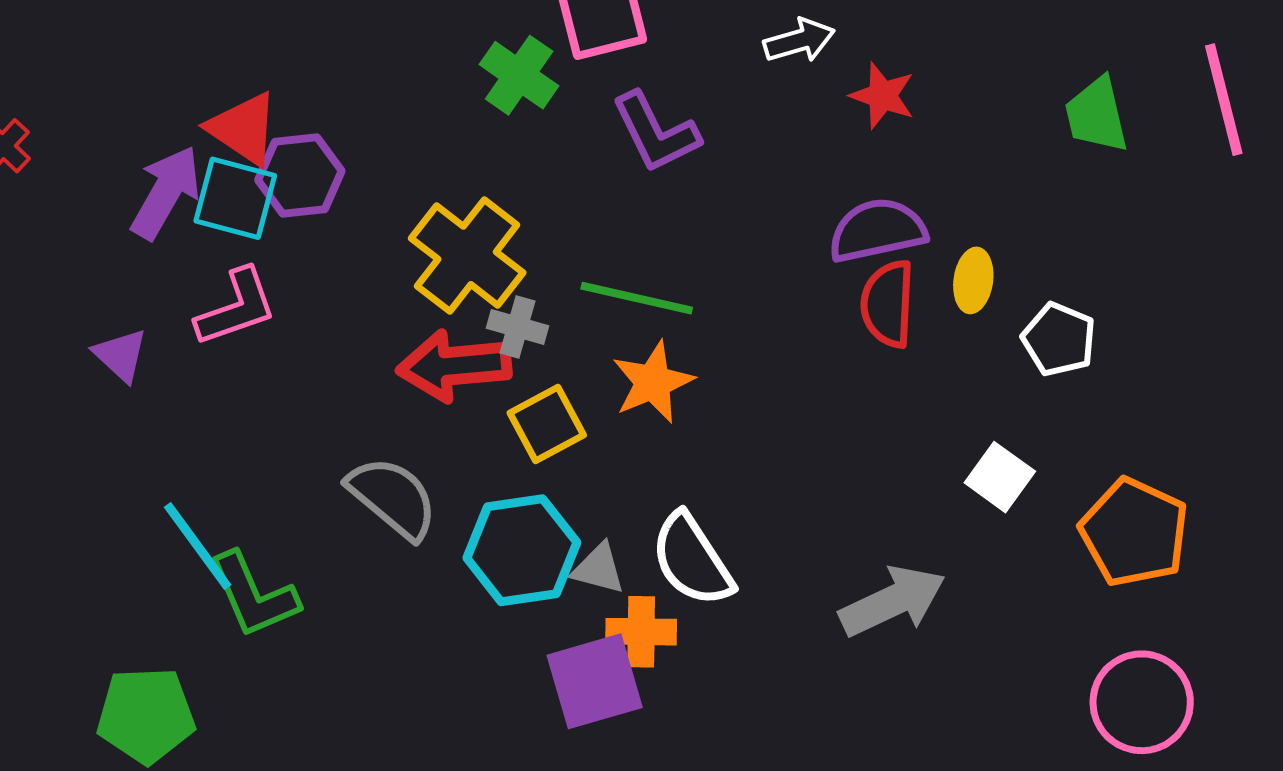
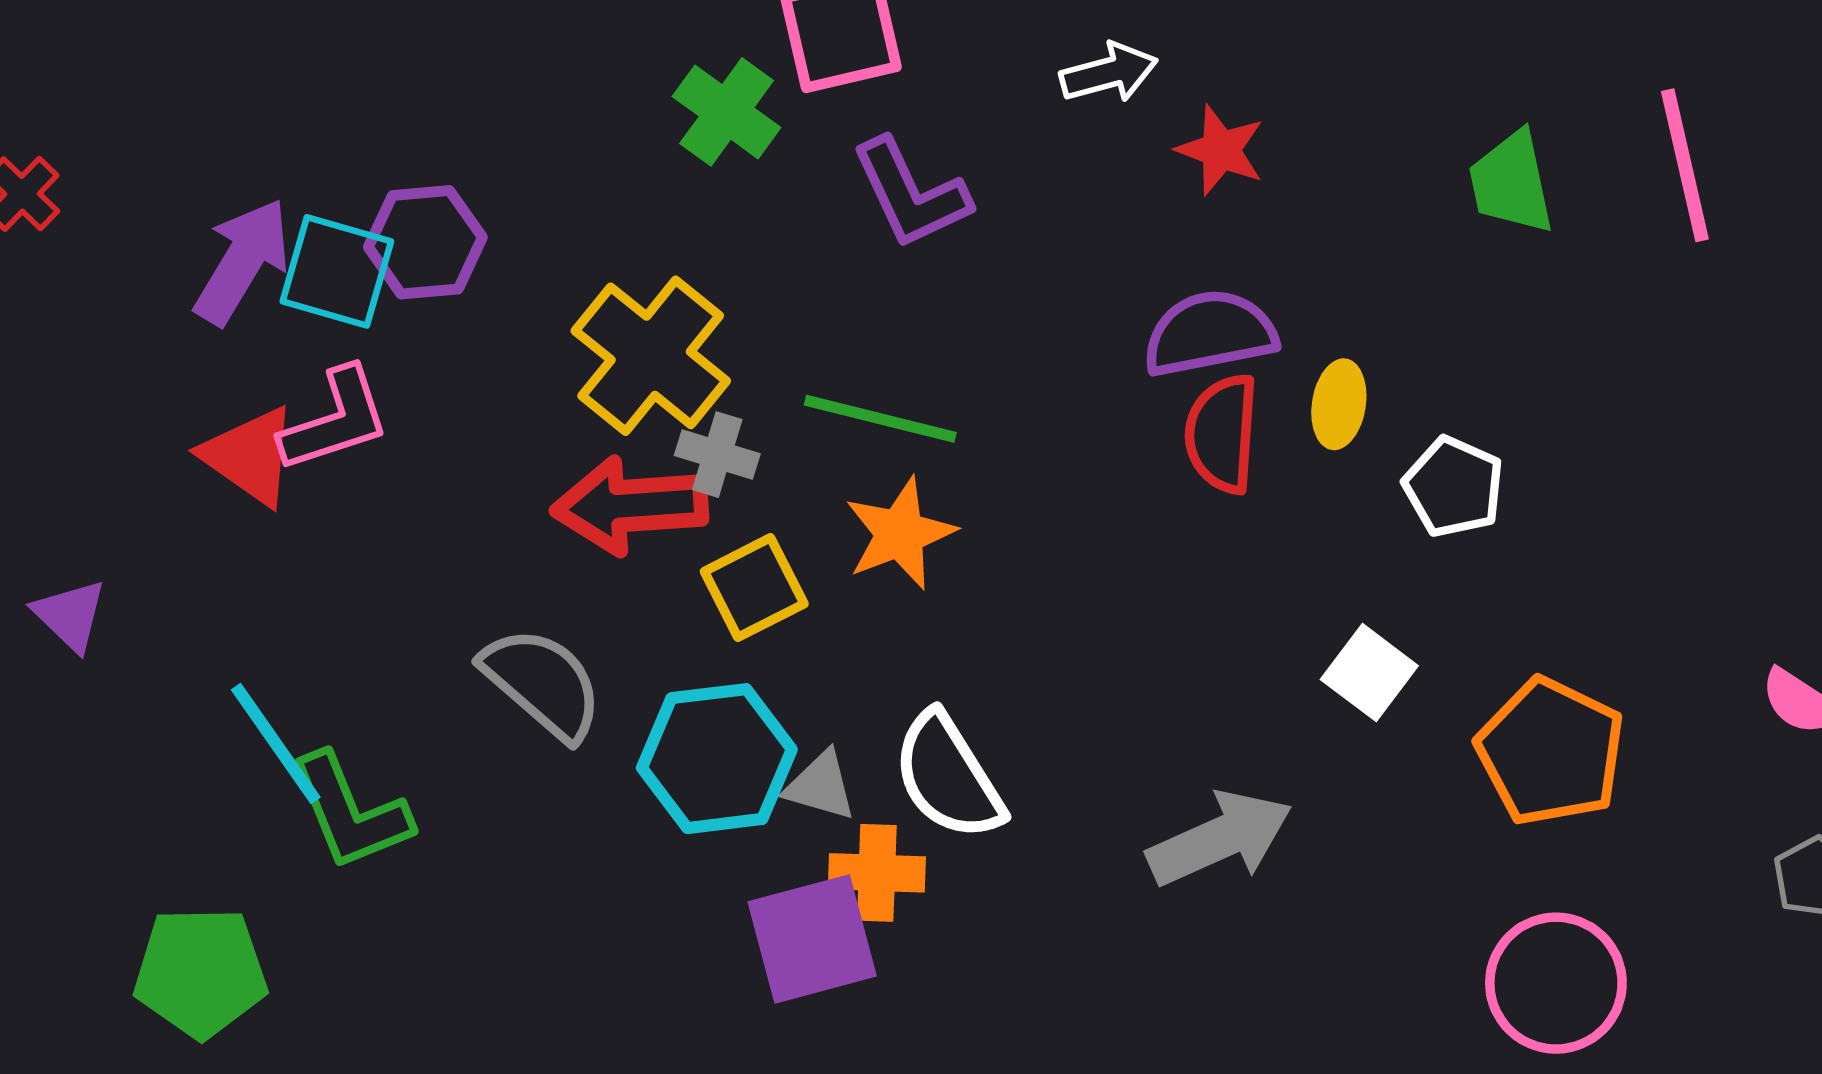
red triangle: (243, 129) -> (250, 456), moved
purple triangle: (120, 355) -> (70, 615), moved

